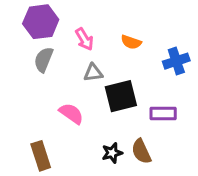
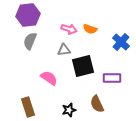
pink arrow: (84, 39) -> (69, 29), moved, turned -42
blue cross: (176, 61) -> (121, 42), turned -30
black star: (112, 153) -> (69, 110), moved

